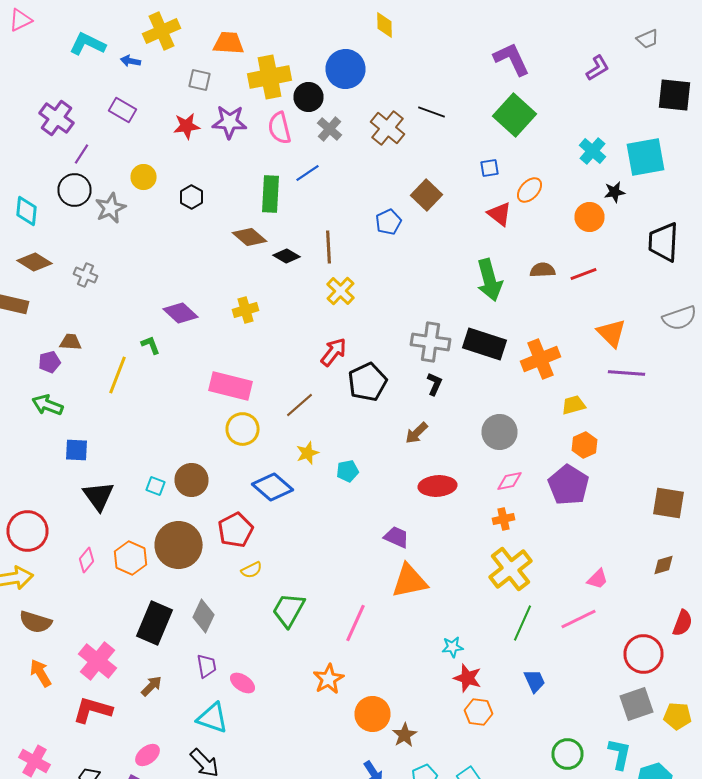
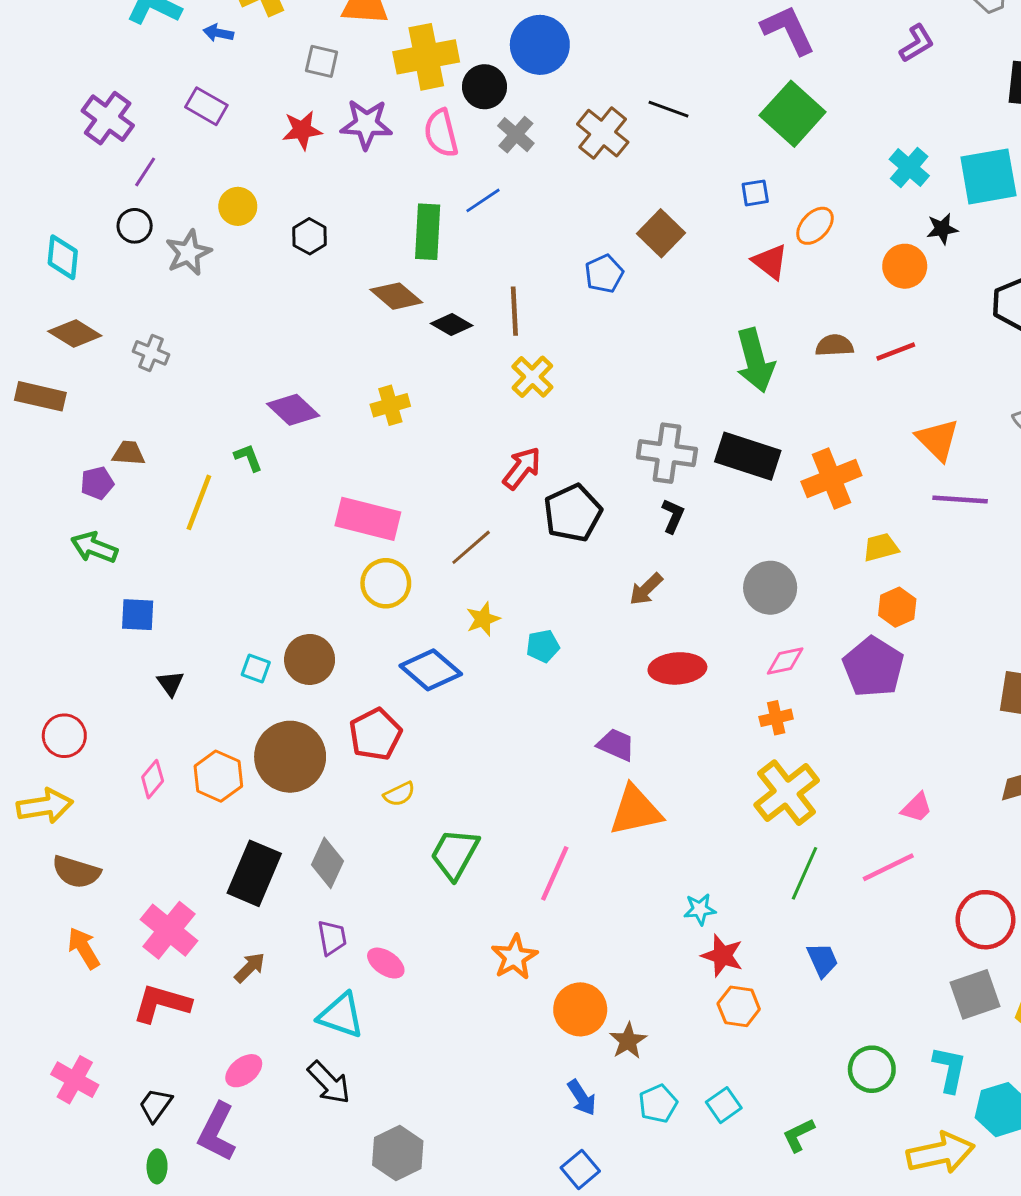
black circle: (74, 190) -> (135, 226), size x0.7
black triangle: (98, 496) -> (170, 683), size x0.6
red circle: (28, 531) -> (64, 736), size x0.7

